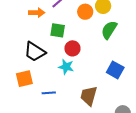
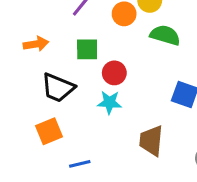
orange arrow: (37, 13) -> (36, 44), moved
green semicircle: (109, 30) -> (165, 35), turned 84
blue line: (49, 93) -> (80, 164), moved

